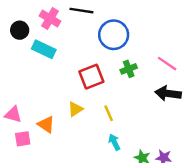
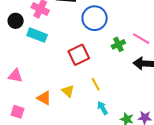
green cross: (129, 69) -> (118, 44), moved
yellow triangle: (75, 109) -> (68, 91), moved, turned -40
pink triangle: (13, 114) -> (15, 76), moved
pink square: (23, 139) -> (18, 112), moved, turned 32

